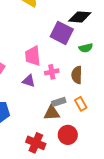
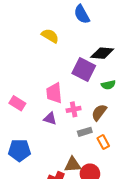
brown semicircle: (77, 75) -> (99, 112), turned 36
gray rectangle: (59, 102) -> (85, 132), moved
brown triangle: (52, 113) -> (73, 165), moved

